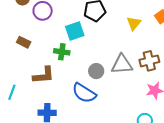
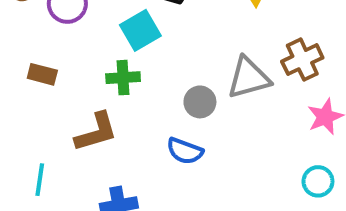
blue semicircle: (84, 93) -> (185, 151), size x0.7

